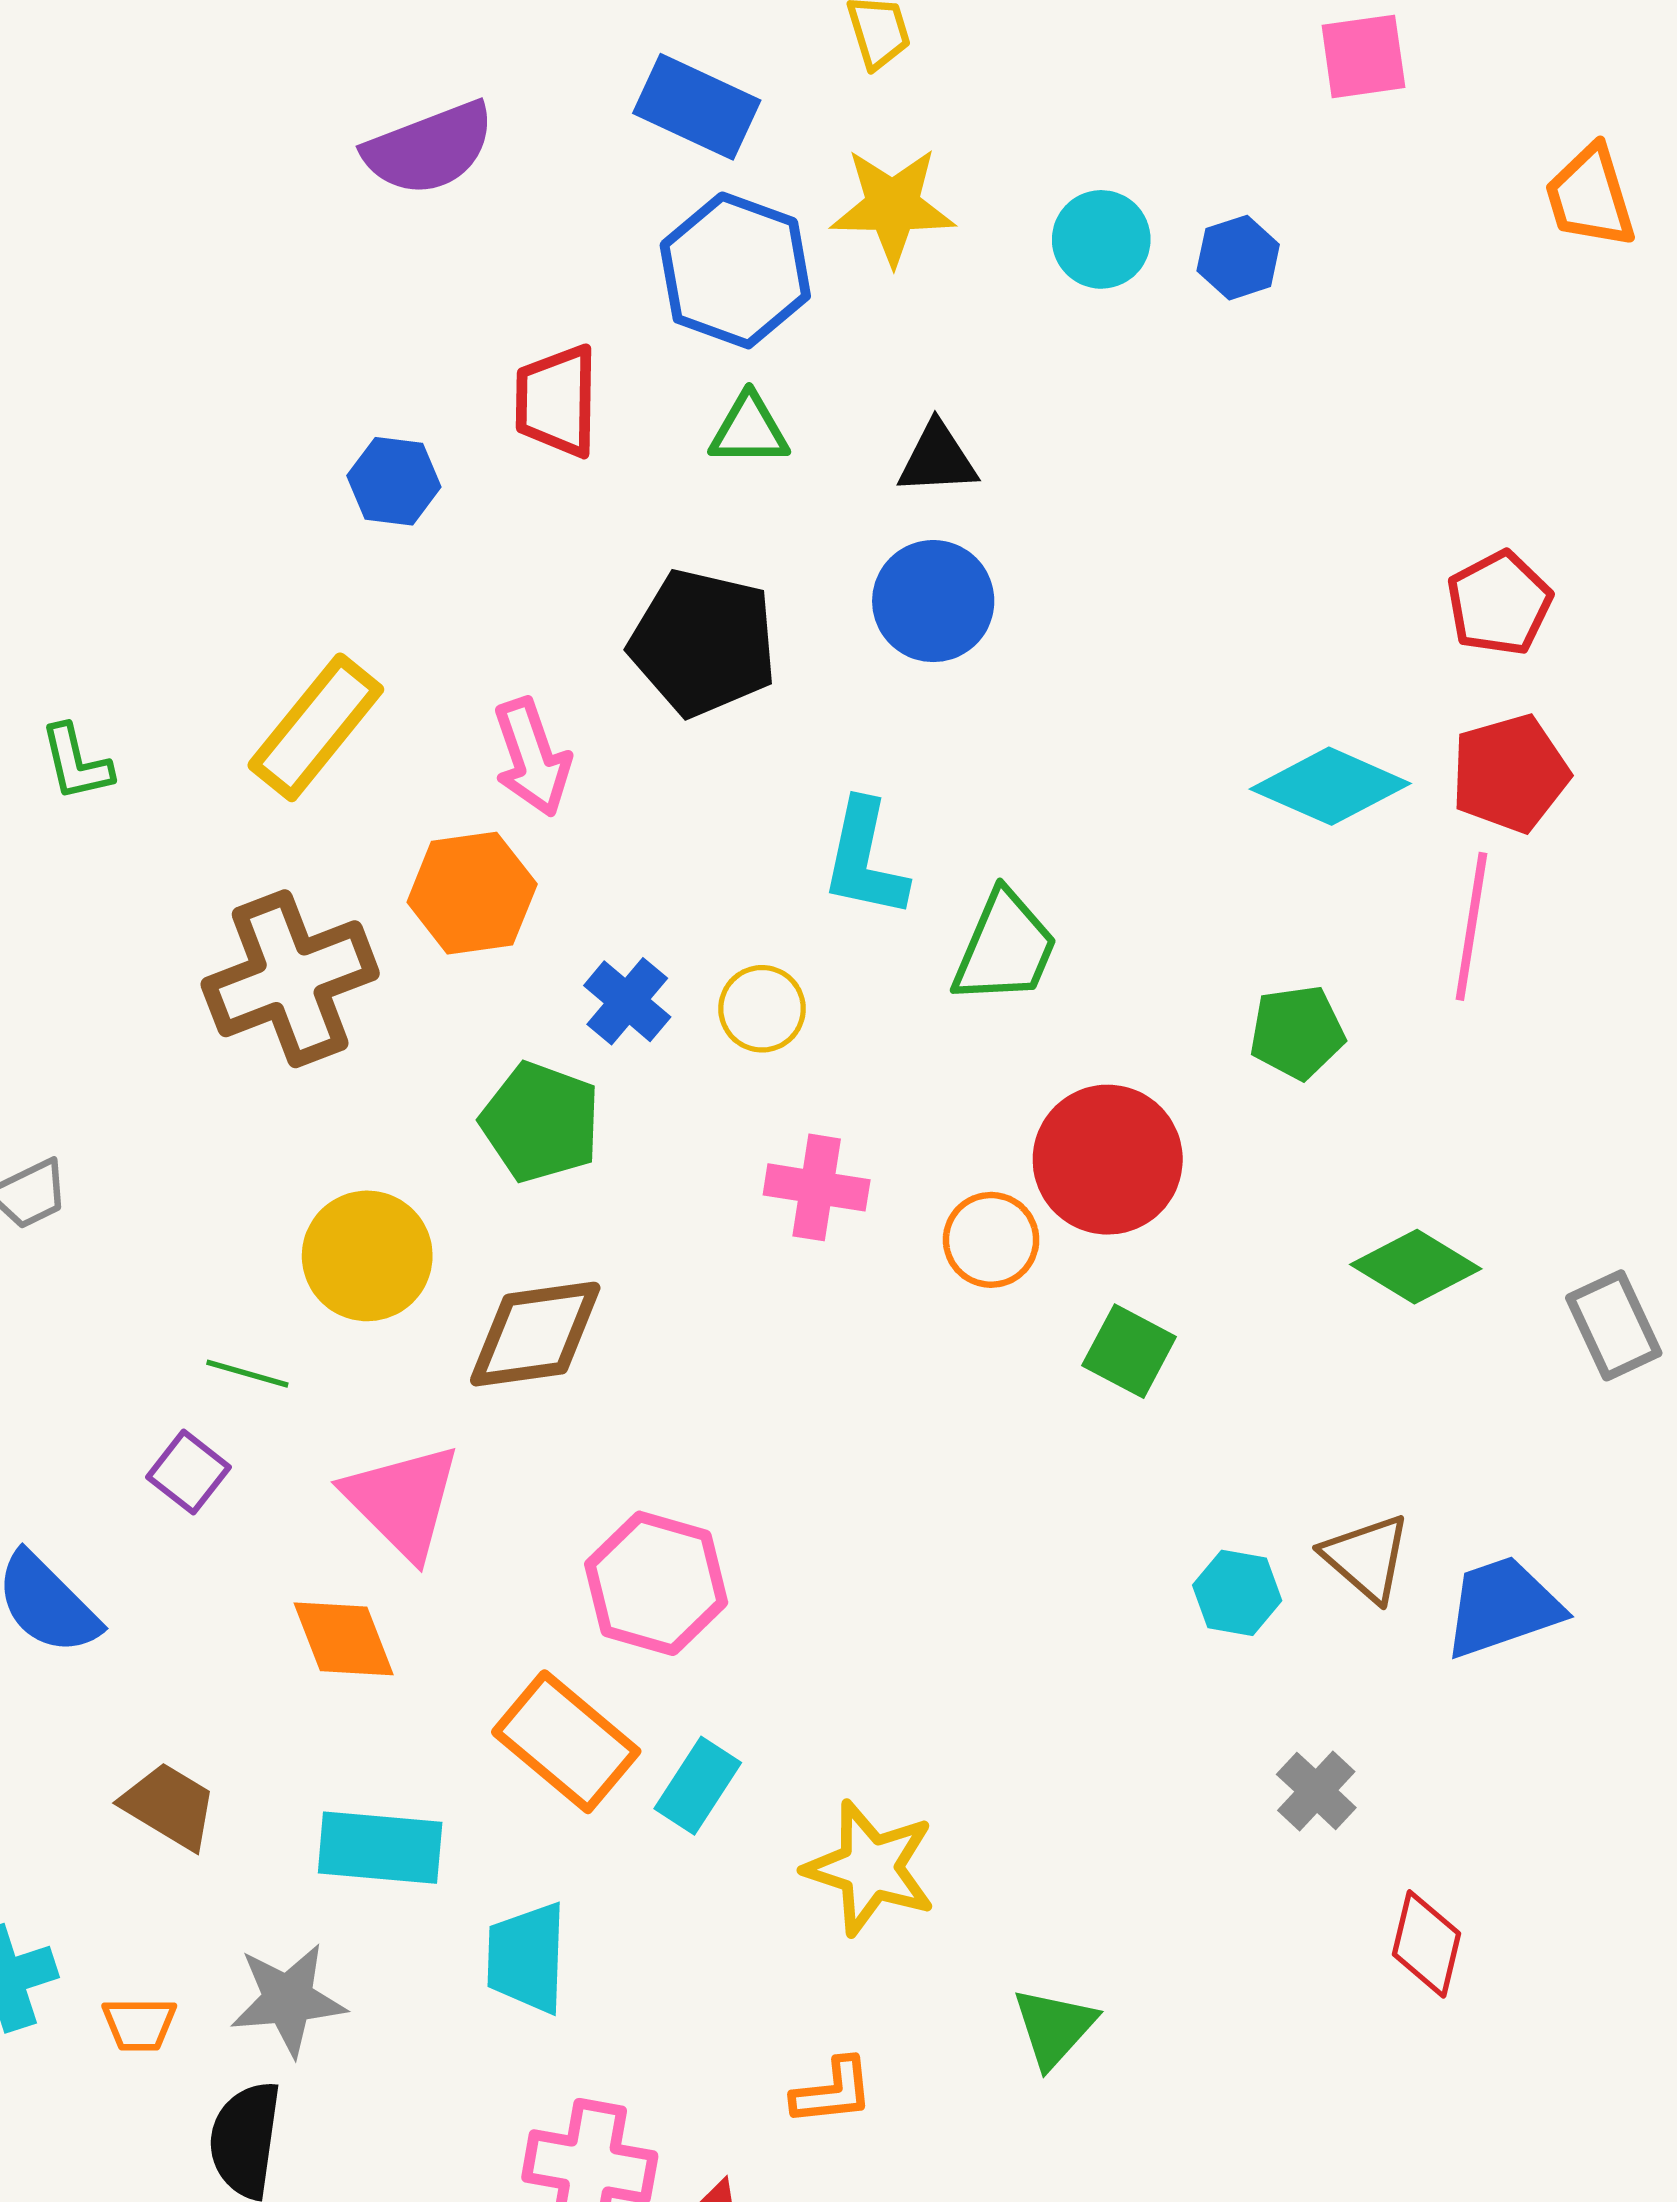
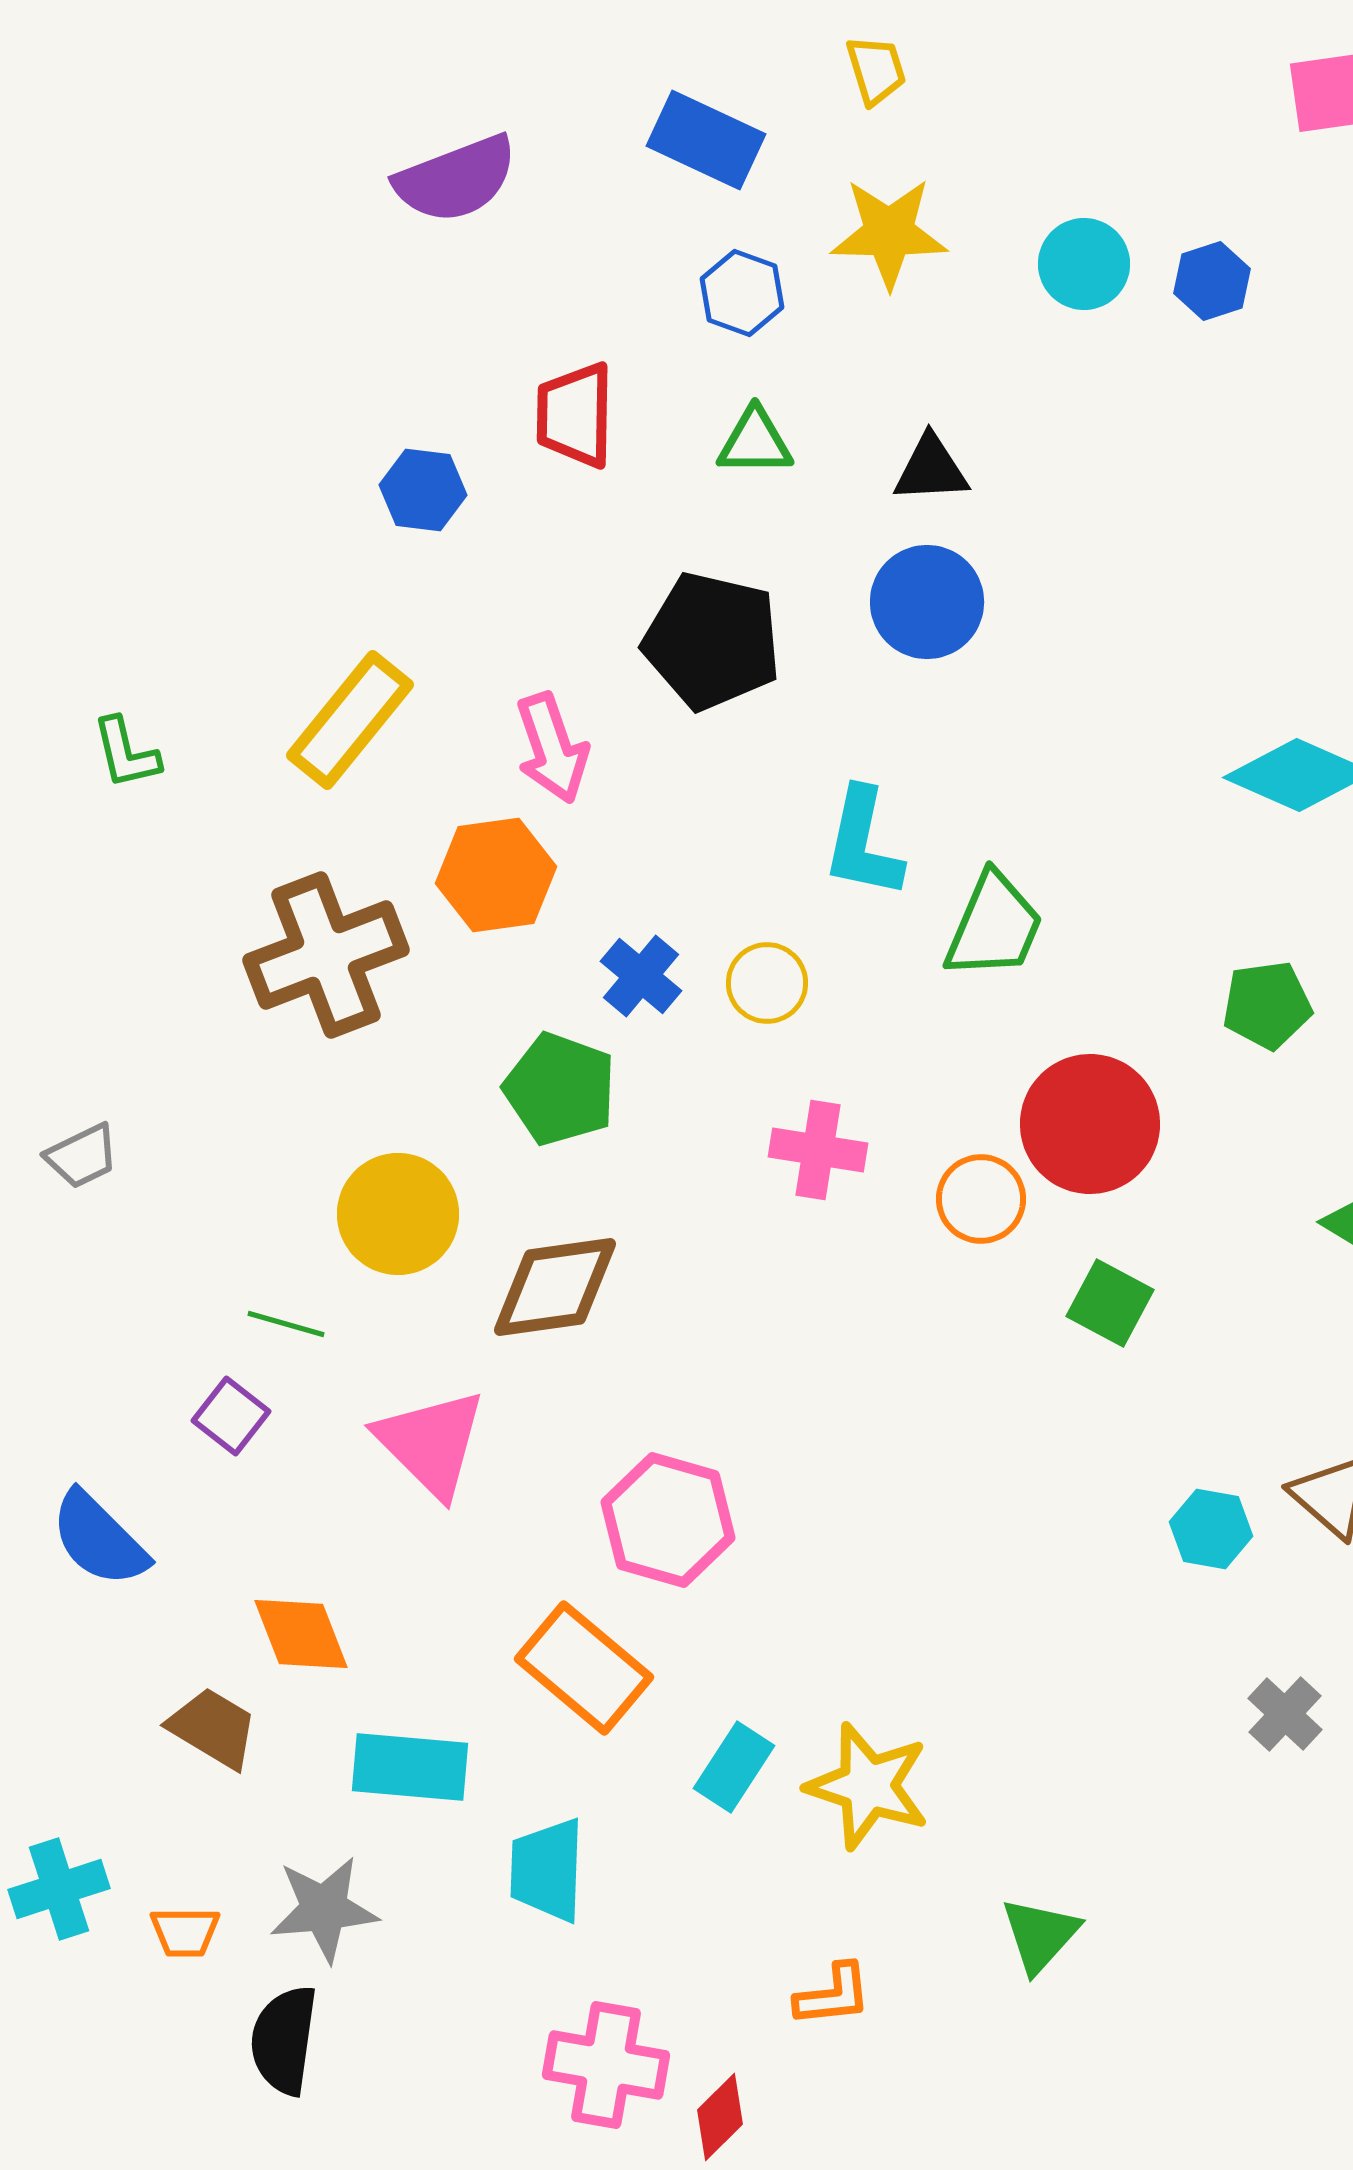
blue hexagon: (735, 270) -> (742, 293), size x0.6
orange diamond: (344, 1639) -> (301, 1634), moved
cyan rectangle: (698, 1786) -> (734, 1767), moved

